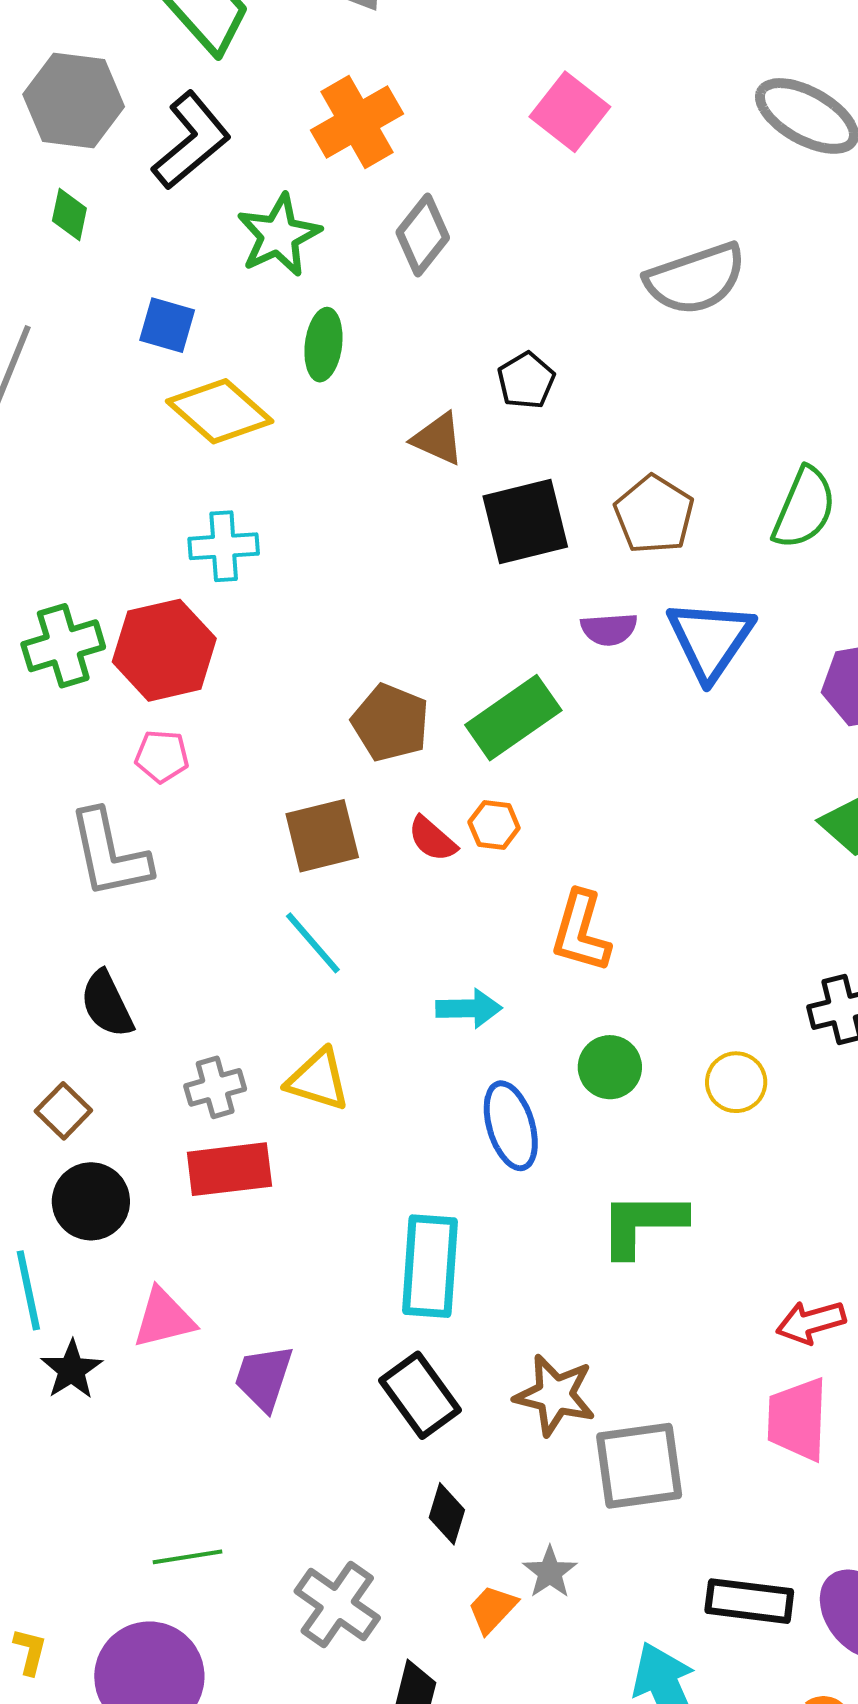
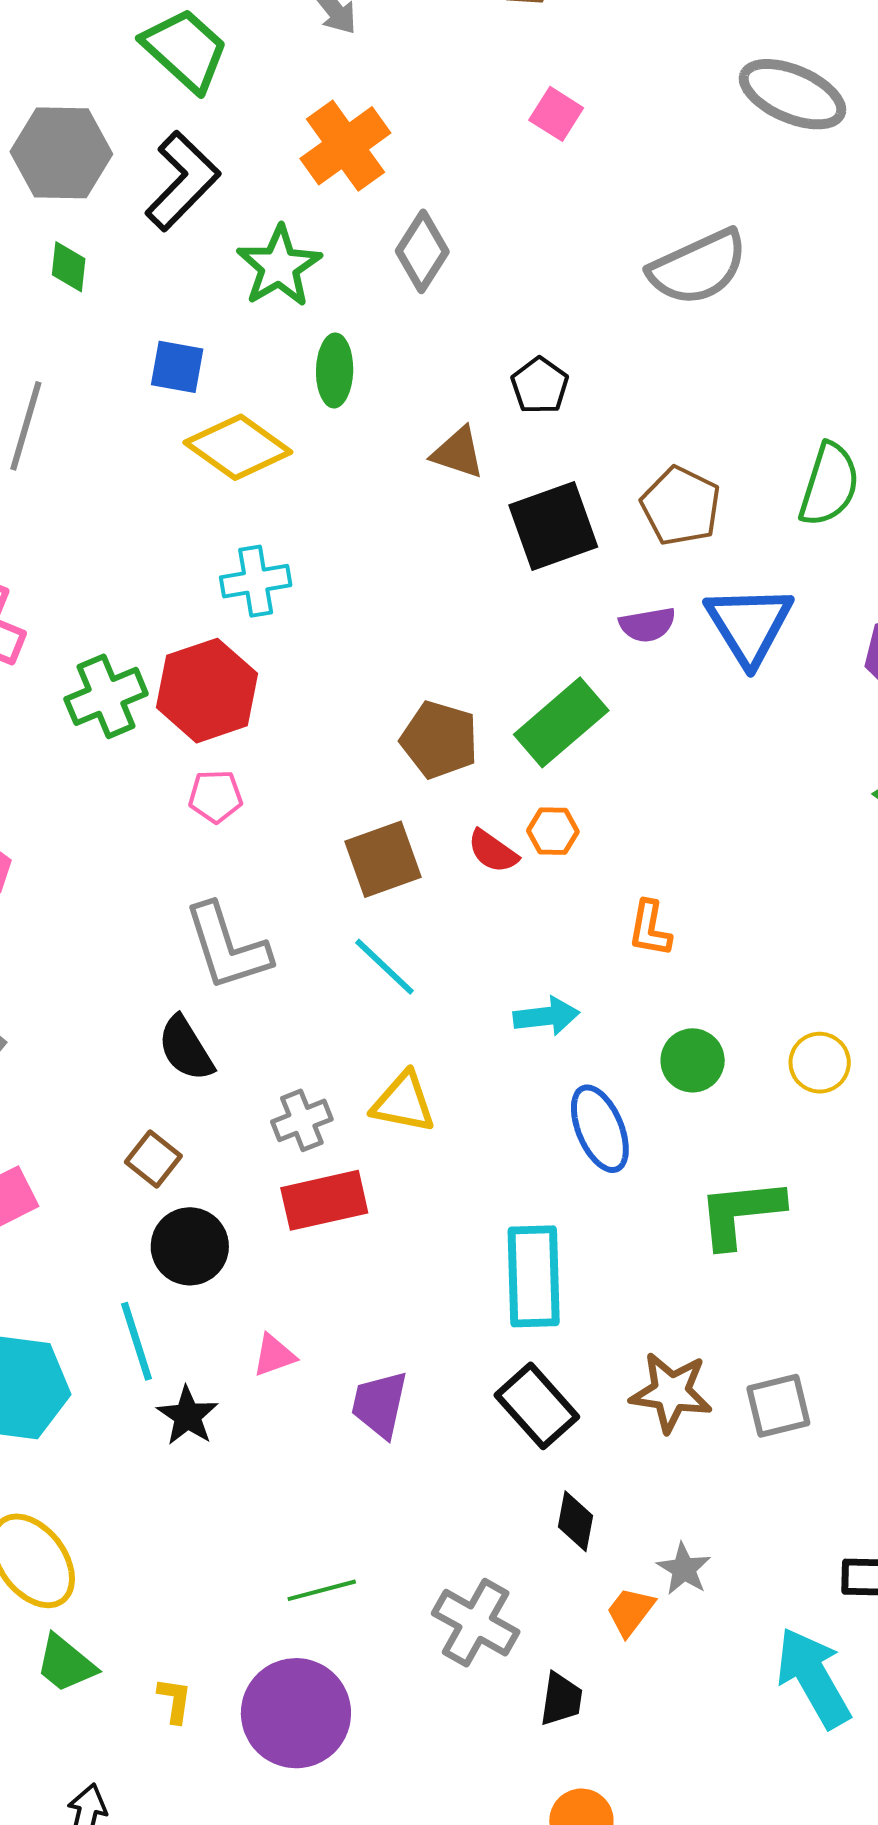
pink square: (570, 112) -> (556, 114), size x0.7
gray L-shape: (109, 854) -> (227, 947), moved
orange L-shape: (581, 932) -> (650, 929), size x0.7
pink triangle: (164, 1318) -> (274, 1355), size x0.7
gray square: (639, 1466) -> (778, 1406), moved, size x0.7

